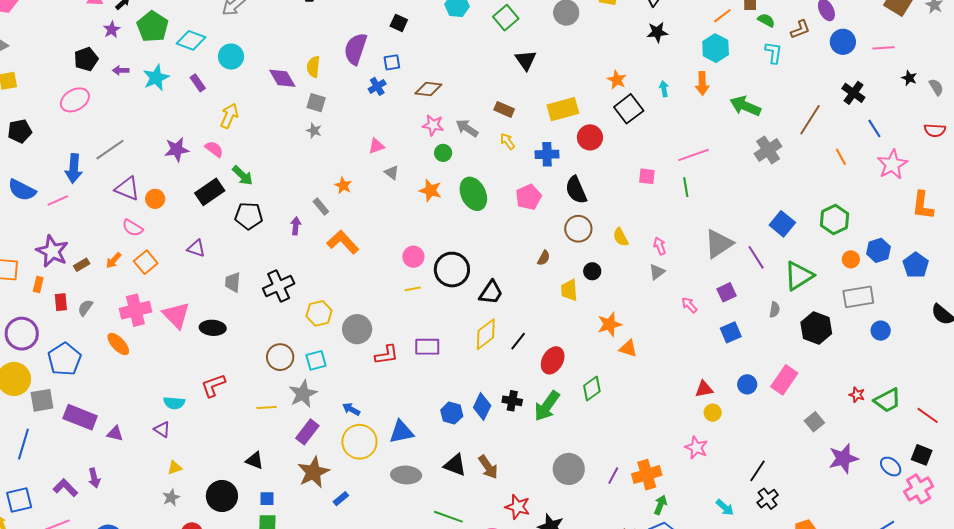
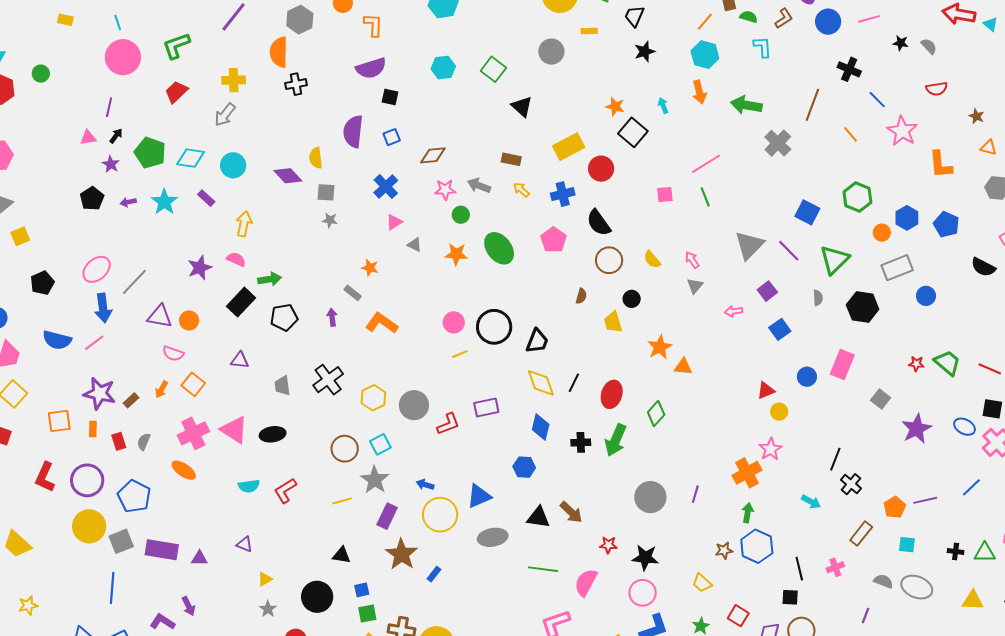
blue cross: (377, 86) -> (386, 186), moved, size x1.4
pink ellipse: (75, 100) -> (97, 269), moved
green arrow: (243, 176) -> (270, 279), turned -40
pink arrow: (689, 305) -> (734, 311), turned -42
yellow diamond: (486, 334) -> (541, 383), turned -60
green trapezoid: (887, 400) -> (947, 363), turned -100
cyan semicircle: (174, 403) -> (249, 486), moved
blue diamond: (482, 406) -> (541, 427), moved
pink star: (696, 448) -> (771, 449), turned 30
orange cross: (647, 475) -> (747, 473), moved
red star: (518, 507) -> (608, 545), size x0.7

